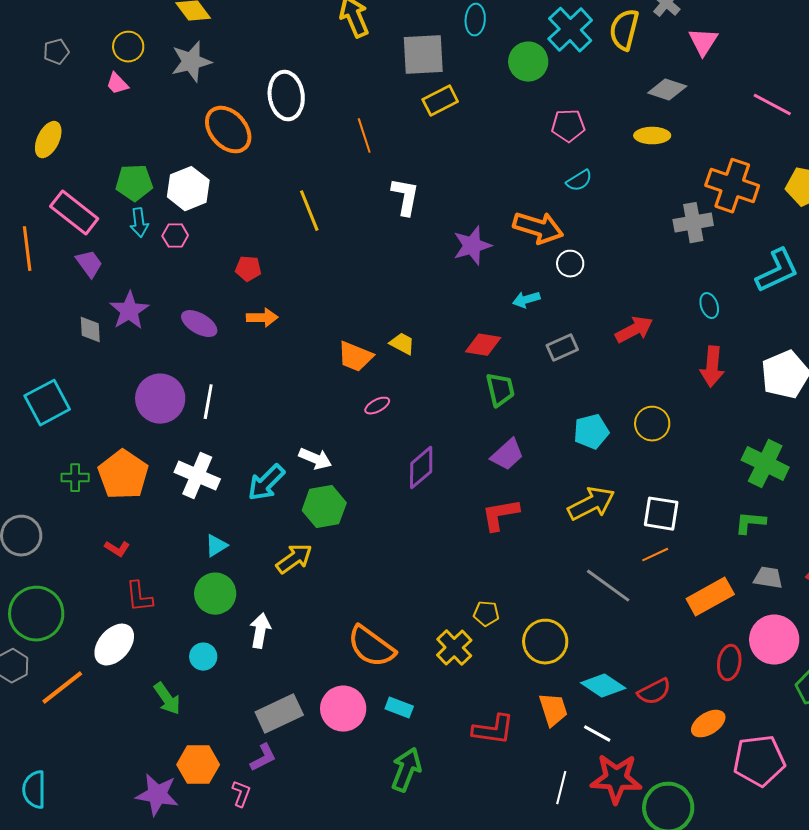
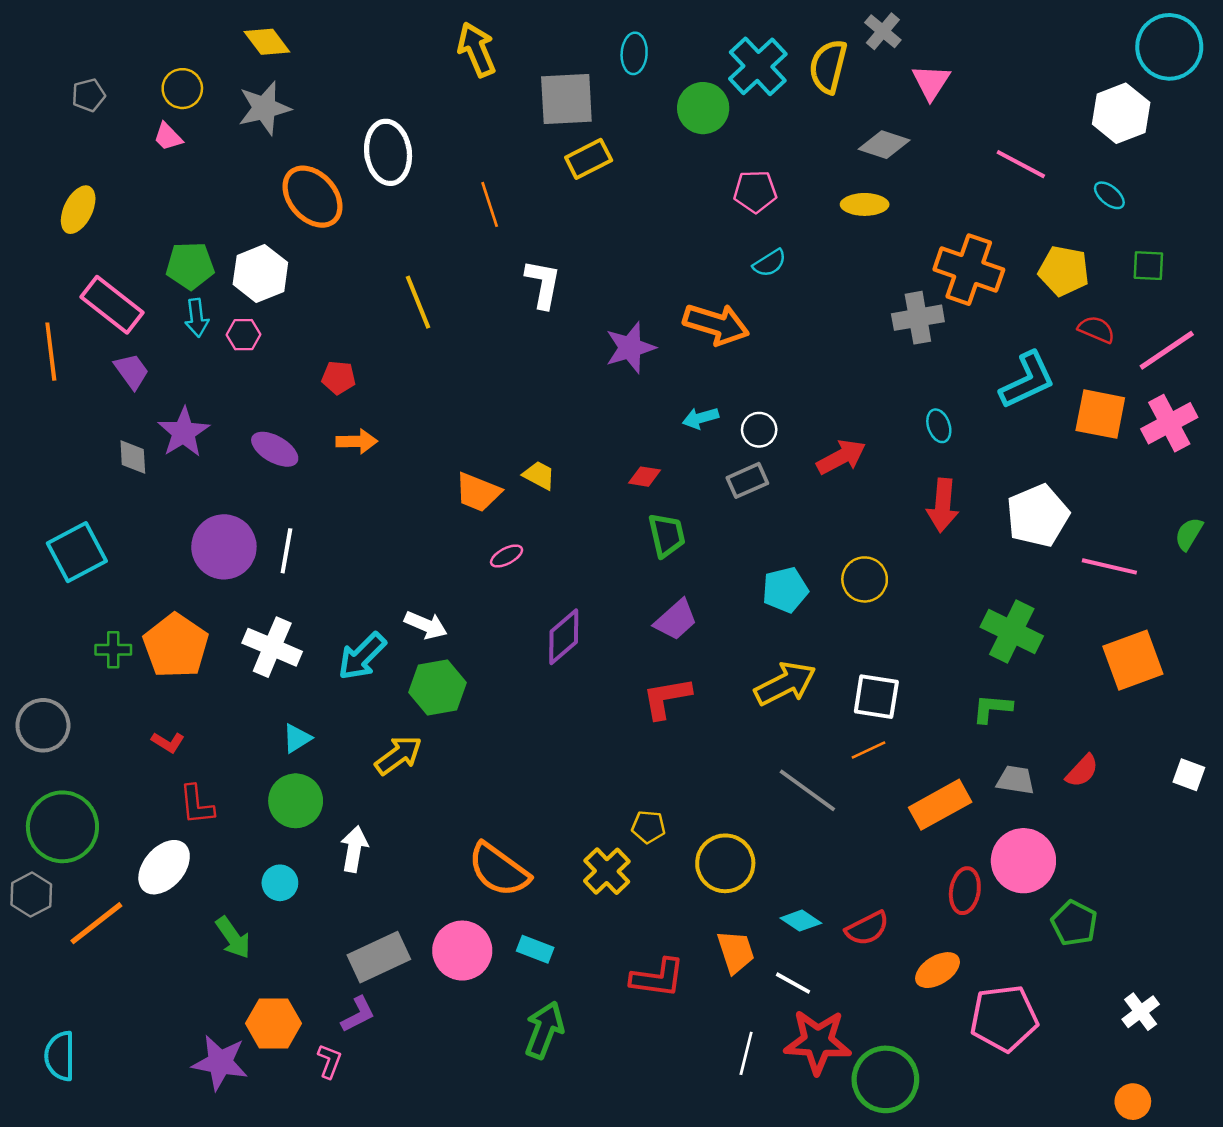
white circle: (570, 264) -> (759, 430), moved
red diamond: (483, 345) -> (645, 477), size x0.7
cyan diamond: (603, 686) -> (801, 921), size x0.7

